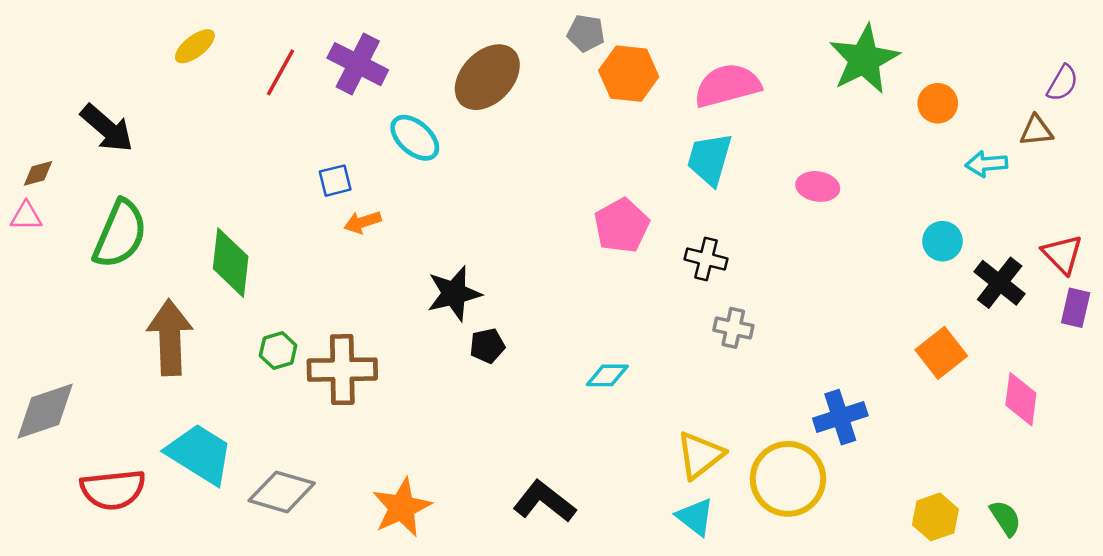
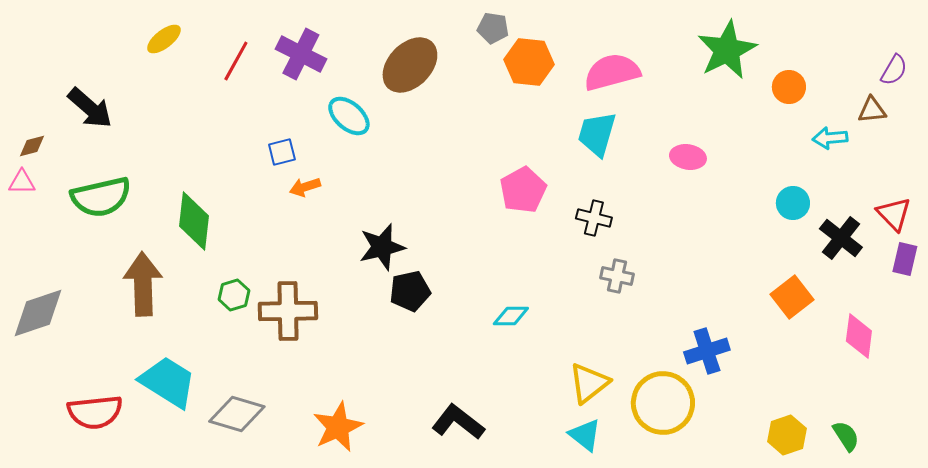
green semicircle: (120, 234) -> (101, 197), turned 54
black pentagon: (487, 346) -> (410, 291), size x1.4
gray diamond: (45, 411) -> (38, 313), moved

